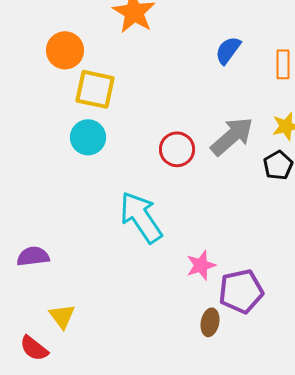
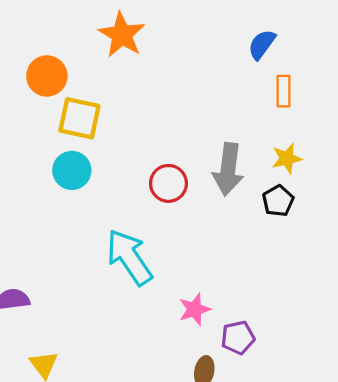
blue semicircle: (228, 50) -> (262, 45), moved
gray arrow: (232, 136) -> (228, 169), turned 138
purple pentagon: (241, 291) -> (238, 338), size x0.7

